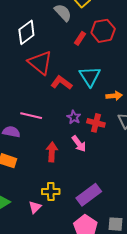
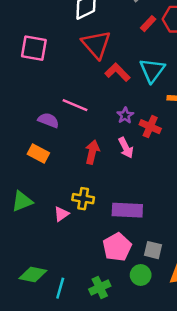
purple rectangle: (89, 195) -> (127, 210), turned 30

